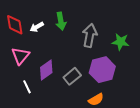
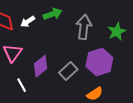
green arrow: (61, 21) -> (53, 14), turned -96
green star: (121, 42) -> (117, 32), turned -30

